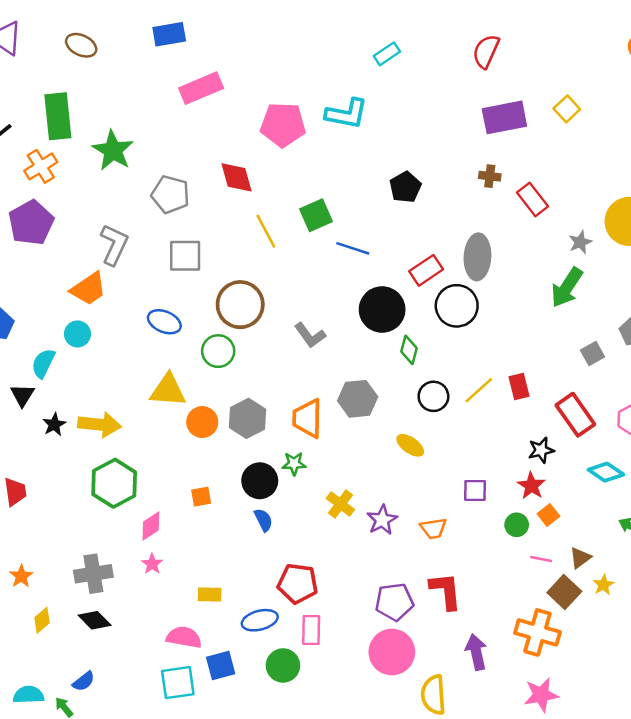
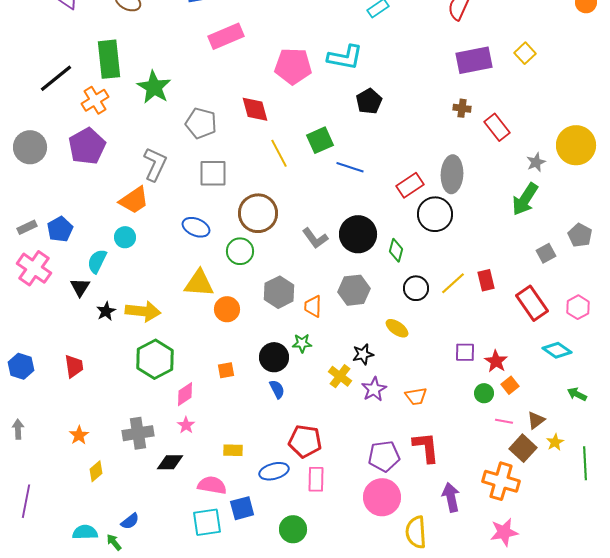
black pentagon: (405, 187) -> (369, 101), moved
black circle: (382, 309) -> (358, 234), moved
gray hexagon: (248, 418) -> (279, 292), moved
orange trapezoid: (307, 418) -> (313, 306), size x0.7
black star: (541, 450) -> (363, 354), moved
purple square: (475, 491) -> (465, 352), moved
black diamond: (95, 620) -> (170, 462), moved, turned -44
green circle: (283, 665) -> (293, 529), moved

